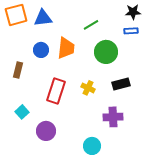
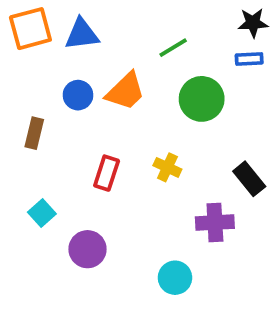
orange trapezoid: (66, 48) -> (126, 91), turned 40
black rectangle: (121, 84) -> (249, 179), moved, turned 66
red rectangle: (56, 91) -> (107, 173), size x0.7

